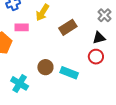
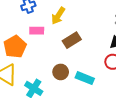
brown rectangle: (68, 27) -> (72, 40), moved

